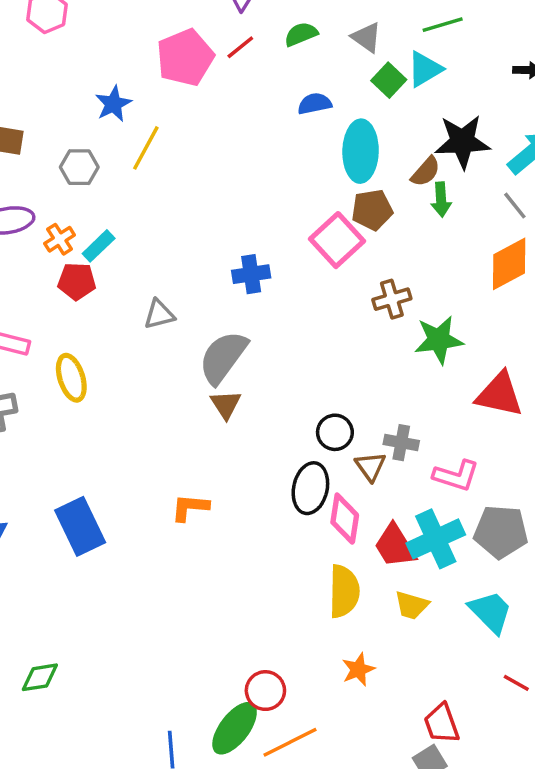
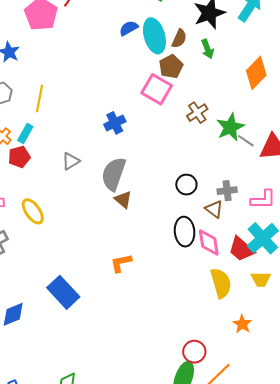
blue semicircle: (315, 104) -> (129, 28), moved
yellow line: (146, 148) -> (39, 99), moved
brown semicircle: (426, 172) -> (179, 39), moved
gray line: (515, 206) -> (246, 141), moved
black circle: (335, 432) -> (186, 185), moved

